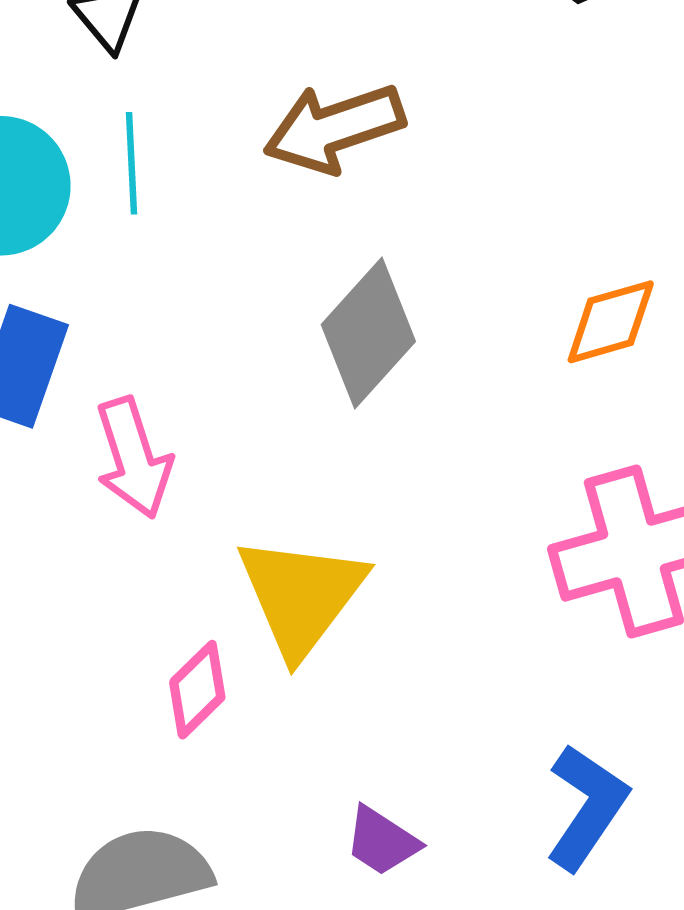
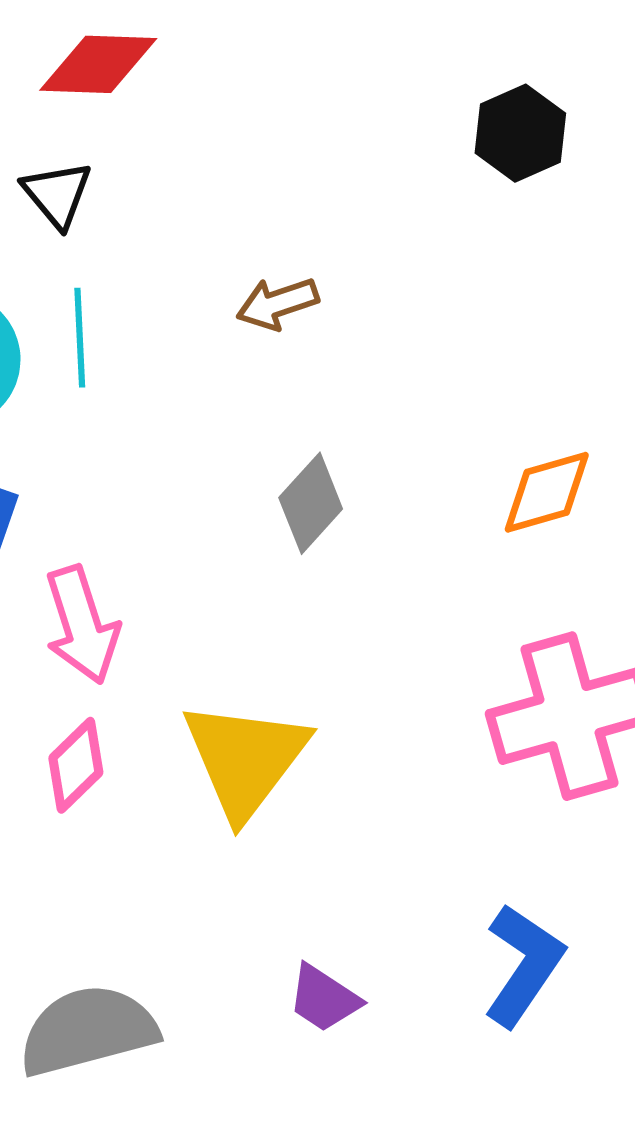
brown arrow: (334, 128) -> (277, 304), size x0.6
gray diamond: (368, 333) -> (311, 503), size x0.7
pink diamond: (197, 690) -> (76, 765), moved

